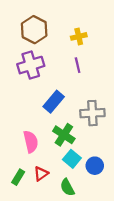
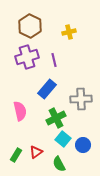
purple line: (78, 65) -> (54, 60), moved
green cross: (64, 135) -> (56, 118), turned 30
pink semicircle: (31, 142) -> (20, 111), moved

